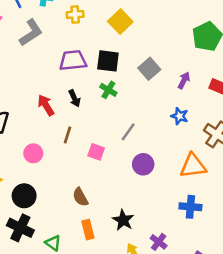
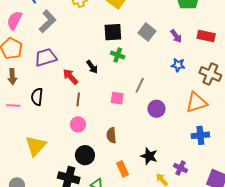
purple trapezoid: (73, 60) -> (46, 57), moved
purple arrow: (184, 80) -> (176, 36), turned 128
brown line: (68, 135) -> (78, 99), moved
pink square: (96, 152) -> (117, 98), moved
pink circle: (33, 153) -> (78, 124), moved
black circle: (24, 196) -> (85, 155), moved
brown semicircle: (80, 197) -> (111, 135), moved, turned 35

